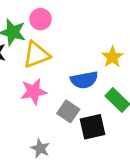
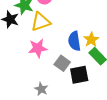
yellow star: (112, 57) -> (91, 40), moved
blue semicircle: (84, 80) -> (74, 41), turned 90

